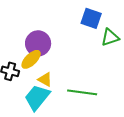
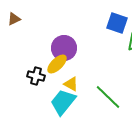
green line: (82, 92) -> (108, 97), turned 36

